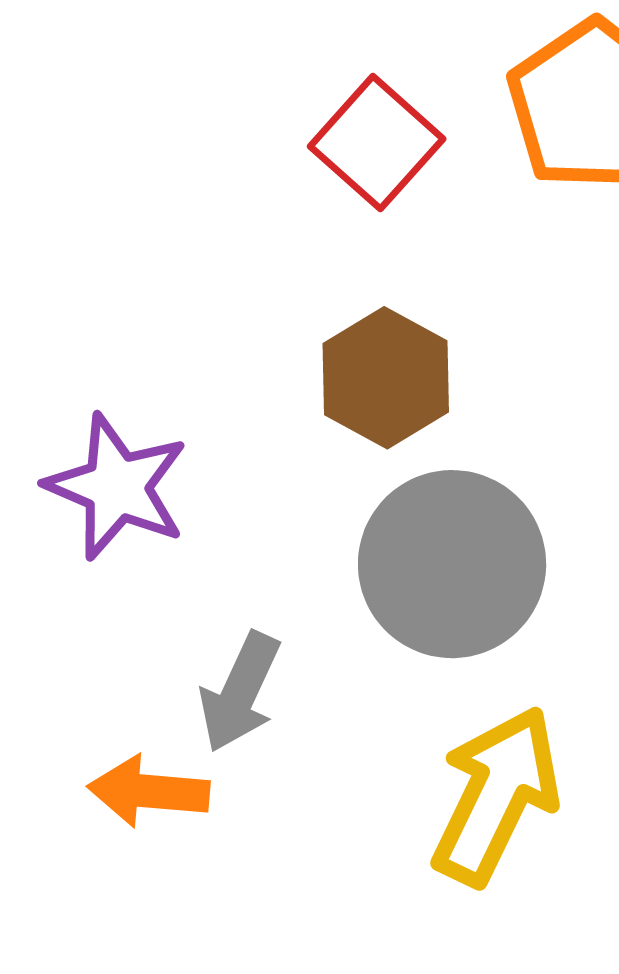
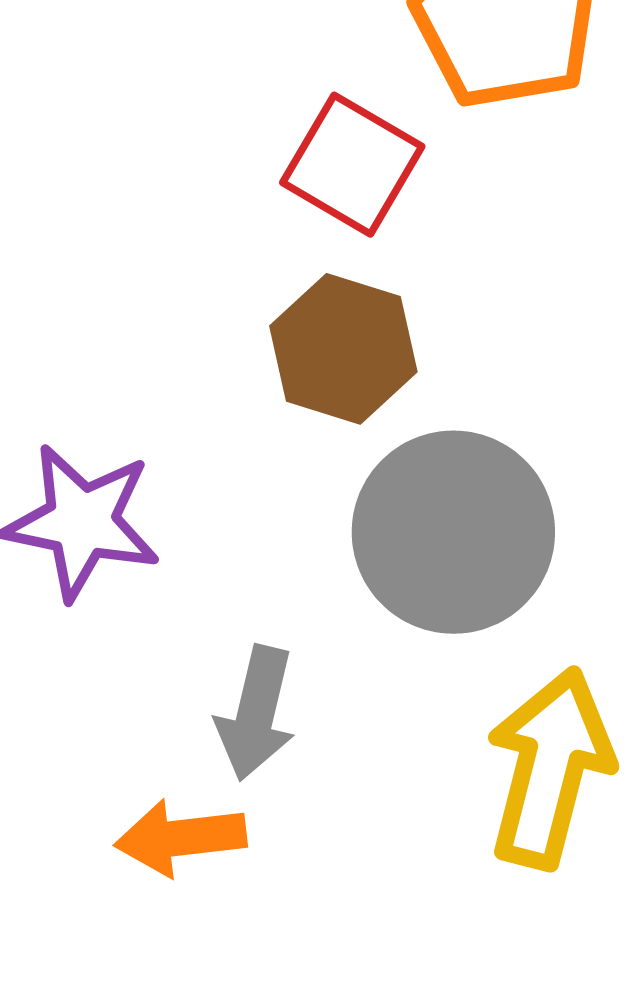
red square: (377, 143) -> (352, 165), moved

